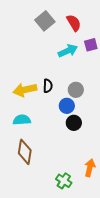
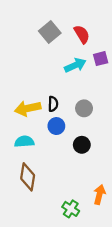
blue circle: (67, 106) -> (56, 126), moved

